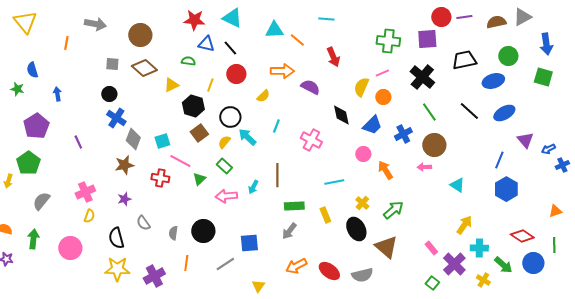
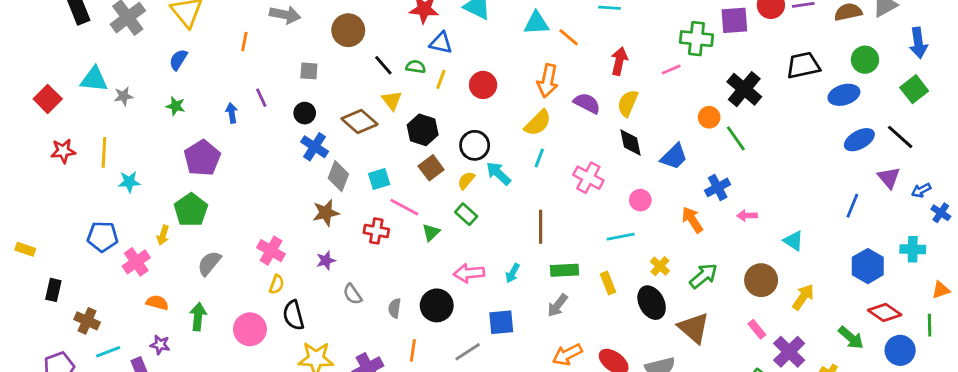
purple square: (427, 39) -> (734, 20), moved
black line: (230, 48) -> (383, 65), moved
red arrow: (333, 57) -> (619, 61), turned -144
brown diamond: (144, 68) -> (359, 121), moved
blue semicircle: (32, 70) -> (178, 60), moved, turned 49
orange arrow: (282, 71) -> (548, 81), turned 100
pink line: (382, 73) -> (671, 70), moved
green square: (543, 77) -> (914, 89), turned 36
yellow triangle: (171, 85) -> (392, 100), turned -42
yellow line: (210, 85) -> (441, 79), moved
yellow semicircle: (361, 87) -> (628, 103), moved
yellow semicircle: (263, 96) -> (538, 123), moved, size x1.5
orange circle: (383, 97) -> (709, 117), moved
black line: (469, 111) -> (900, 137), moved
green line: (429, 112) -> (736, 138), moved
blue cross: (403, 134) -> (718, 187), moved
purple line: (78, 142) -> (261, 98), moved
brown circle: (434, 145) -> (761, 280), moved
pink circle: (363, 154) -> (640, 200), moved
blue cross: (562, 165) -> (941, 213), turned -32
cyan arrow: (253, 187) -> (513, 273), moved
blue hexagon: (506, 189) -> (868, 266), moved
pink cross: (85, 192) -> (271, 251), turned -36
pink arrow: (226, 196) -> (469, 273), moved
orange triangle: (555, 211) -> (941, 290), moved
black semicircle: (116, 238) -> (293, 315), moved
cyan cross: (479, 248) -> (913, 249), moved
green arrow: (503, 265) -> (851, 338), moved

